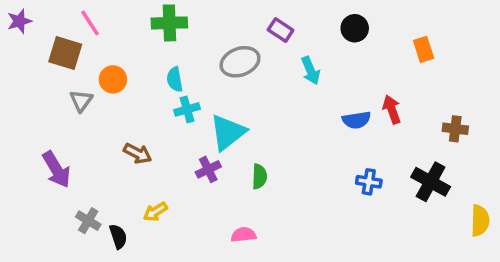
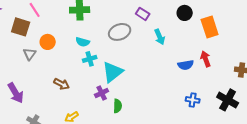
orange rectangle: (424, 49) -> (210, 27), moved, size x1.5
cyan semicircle: (175, 79) -> (83, 42), turned -64
green semicircle: (259, 176) -> (118, 106), moved

